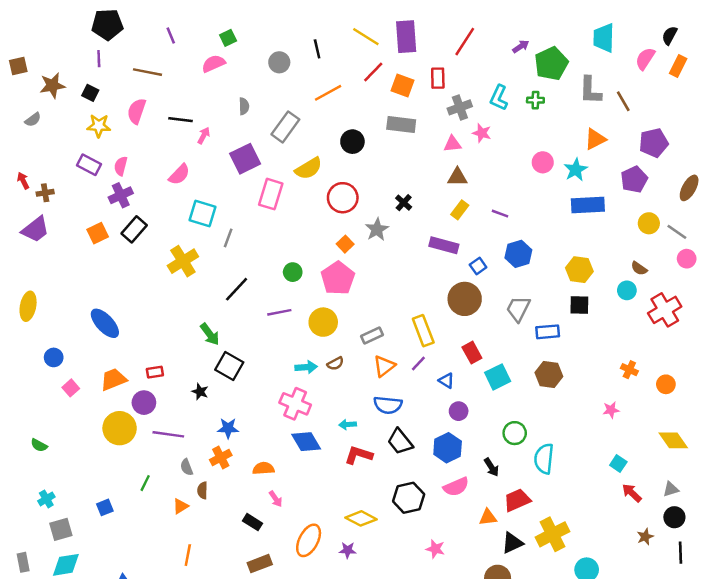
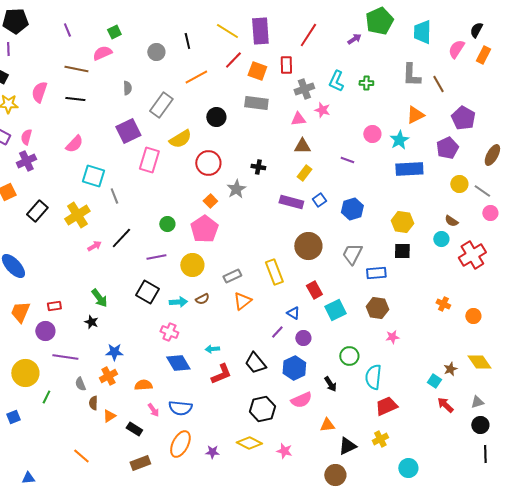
green pentagon: (551, 64) -> (379, 21), moved
brown line: (148, 72) -> (76, 69), moved
pink arrow: (204, 135) -> (94, 246), moved, turned 32
purple pentagon: (654, 143) -> (463, 118), turned -30
black cross: (404, 203) -> (258, 167), turned -32
purple line: (500, 214) -> (347, 160), moved
black rectangle: (134, 229) -> (37, 211), moved
gray line: (228, 238) -> (114, 196), turned -42
blue square: (478, 266) -> (319, 200), moved
green arrow: (210, 334) -> (99, 298), moved
purple line: (418, 364) -> (277, 332), moved
black square: (229, 366) -> (147, 292), moved
orange trapezoid: (113, 379) -> (20, 312), turned -45
pink cross: (295, 404) -> (169, 332), size x0.7
blue semicircle: (388, 405) -> (180, 408), moved
pink star: (611, 410) -> (392, 337), moved
yellow circle: (120, 428) -> (25, 373), moved
red L-shape: (359, 455) -> (221, 374), turned 140
red trapezoid: (517, 500) -> (386, 406), moved
orange triangle: (180, 506) -> (109, 416), moved
yellow diamond: (361, 518) -> (249, 443), moved
yellow cross: (552, 534) -> (380, 439), size x0.6
brown star: (645, 537) -> (450, 369), moved
orange line: (188, 555) -> (81, 456), turned -60

